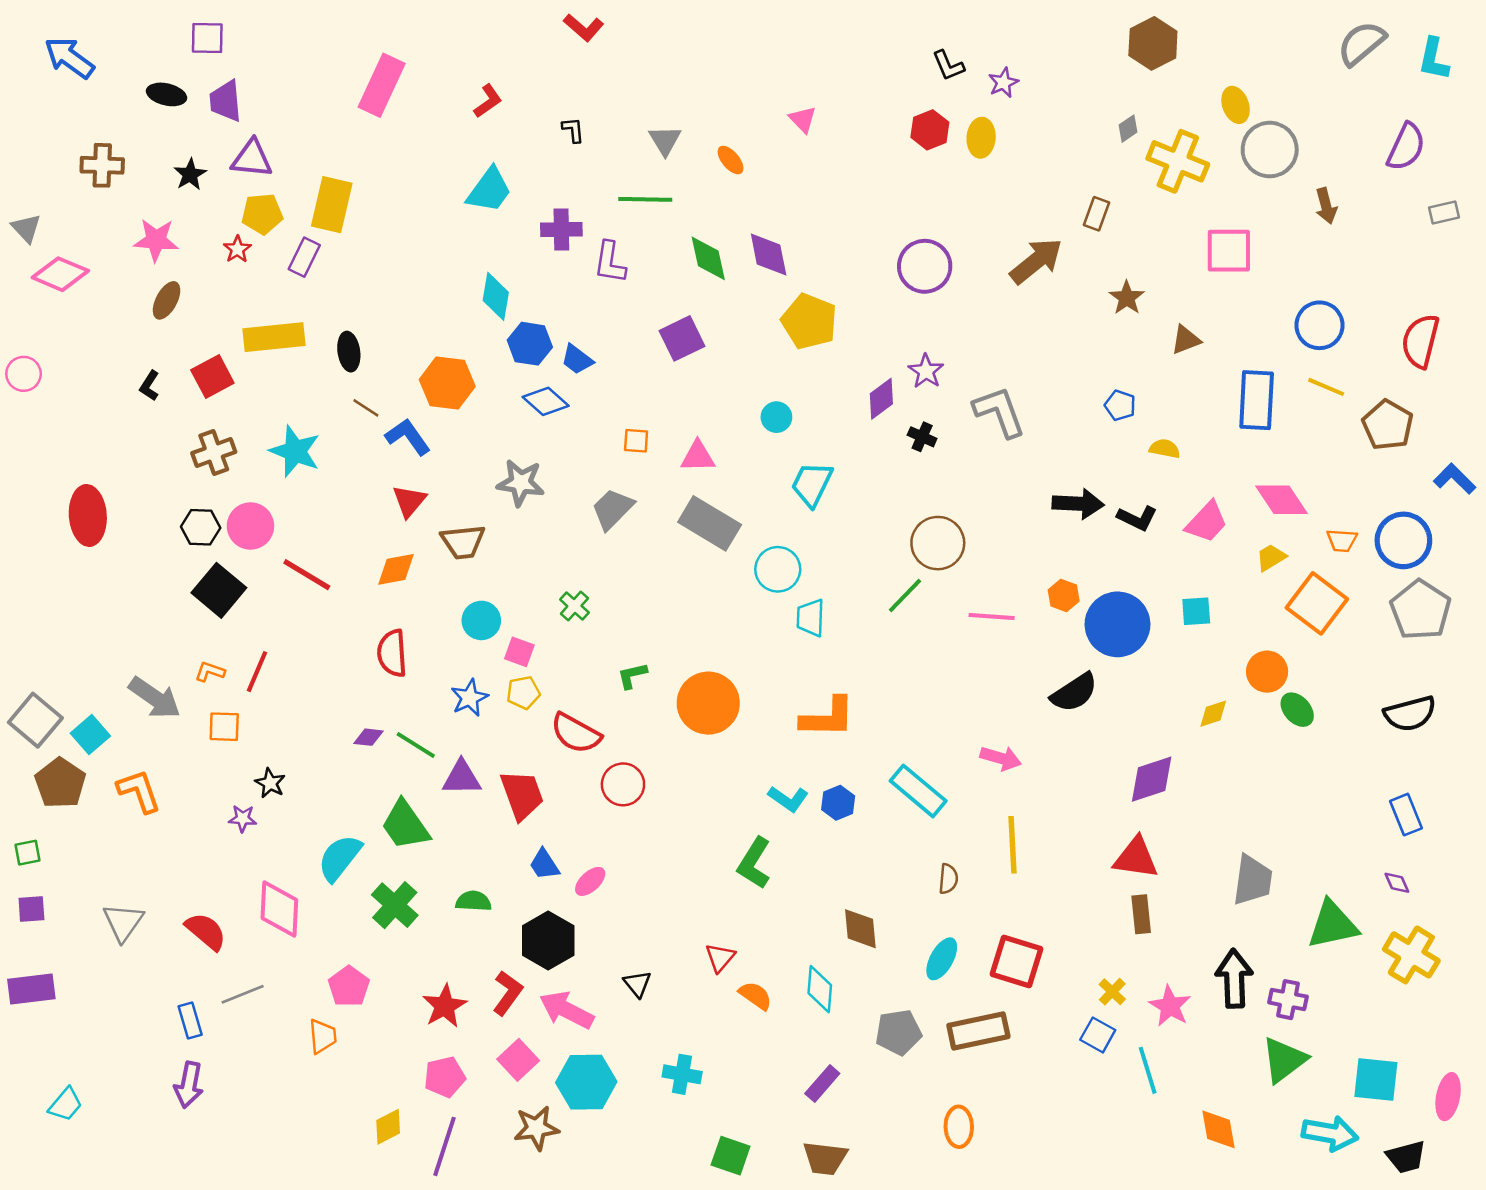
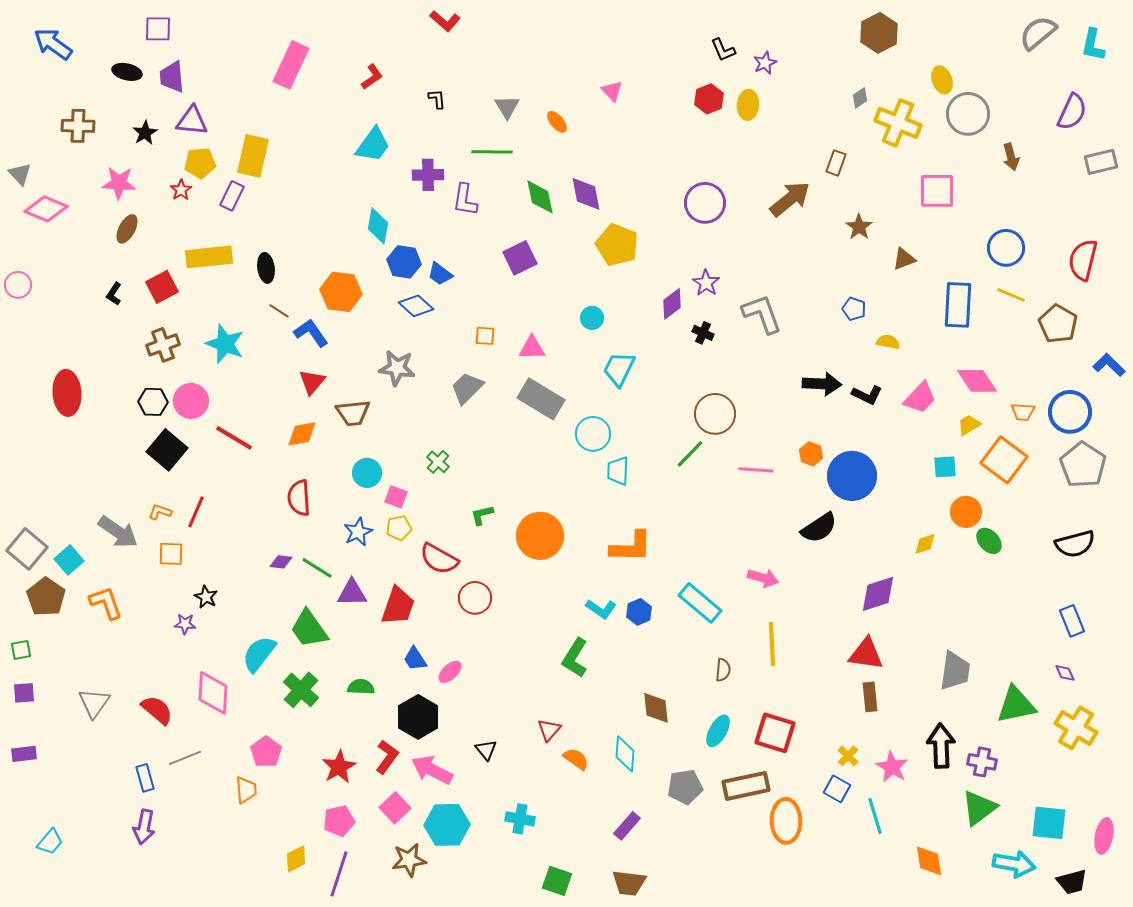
gray rectangle: (1444, 212) -> (1101, 162), size x1.4
cyan square: (1196, 611) -> (945, 467), moved
red trapezoid: (522, 795) -> (398, 606), turned 39
purple rectangle: (31, 989) -> (24, 754), size x0.7
orange ellipse: (959, 1127) -> (786, 821), moved, size x1.4

